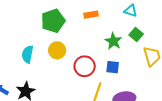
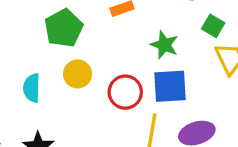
green square: (136, 34) -> (213, 26), moved
blue square: (113, 67) -> (170, 86), size x1.6

